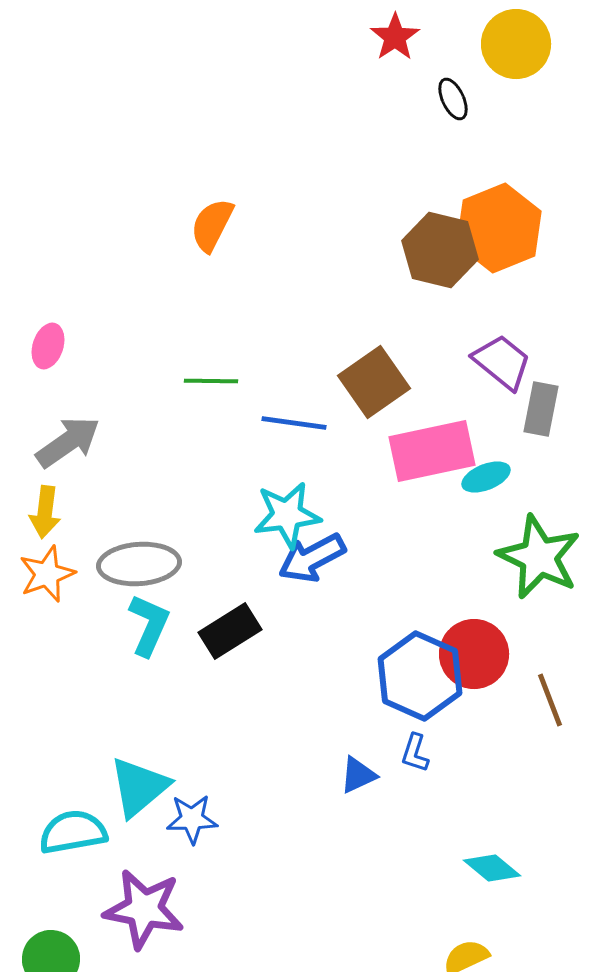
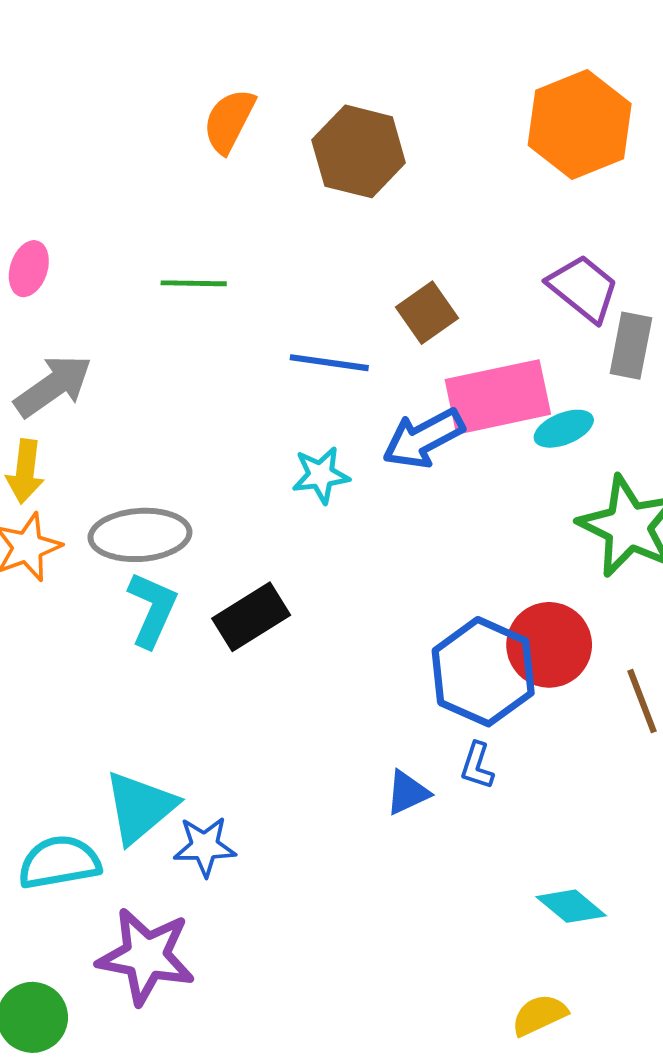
brown hexagon: (440, 250) -> (359, 151), moved
green line: (211, 381) -> (194, 283), moved
brown square: (374, 382) -> (427, 313), size x0.7
cyan star: (287, 515) -> (321, 475), size x0.7
blue arrow: (312, 558) -> (423, 438), moved

